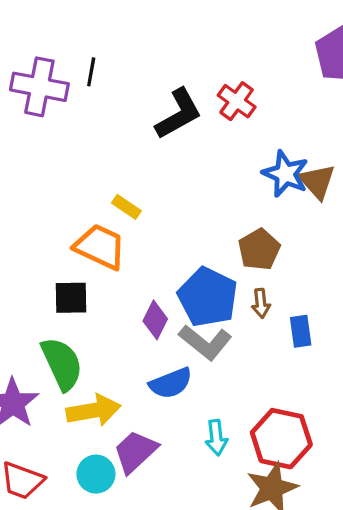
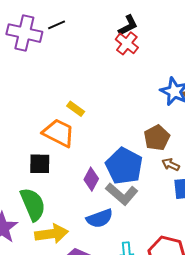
black line: (91, 72) -> (57, 25), turned 54
red cross: (237, 101) -> (127, 43), moved
black L-shape: (179, 114) -> (128, 25), moved, size x0.7
brown arrow: (261, 303) -> (171, 165), moved, turned 120

